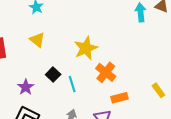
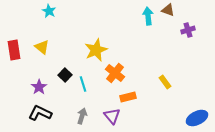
yellow triangle: (37, 40) -> (42, 47), moved
yellow rectangle: (158, 90) -> (165, 82), moved

